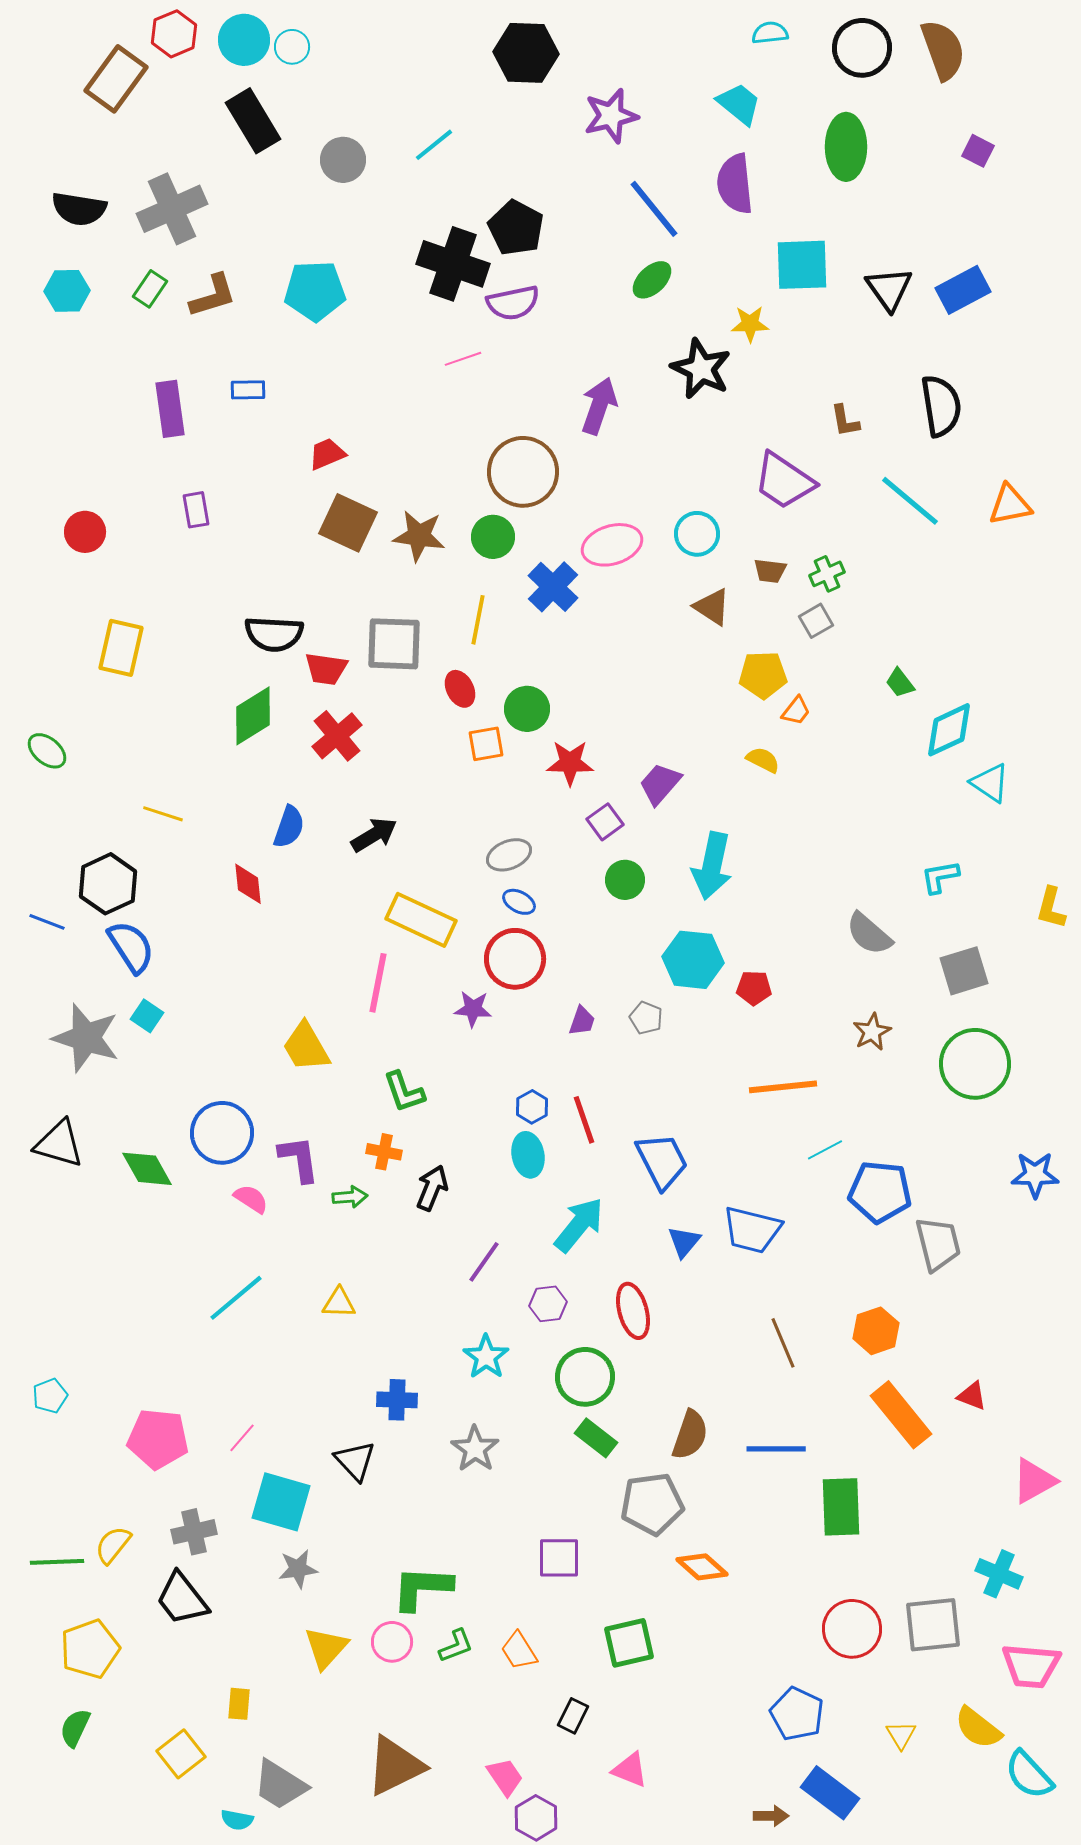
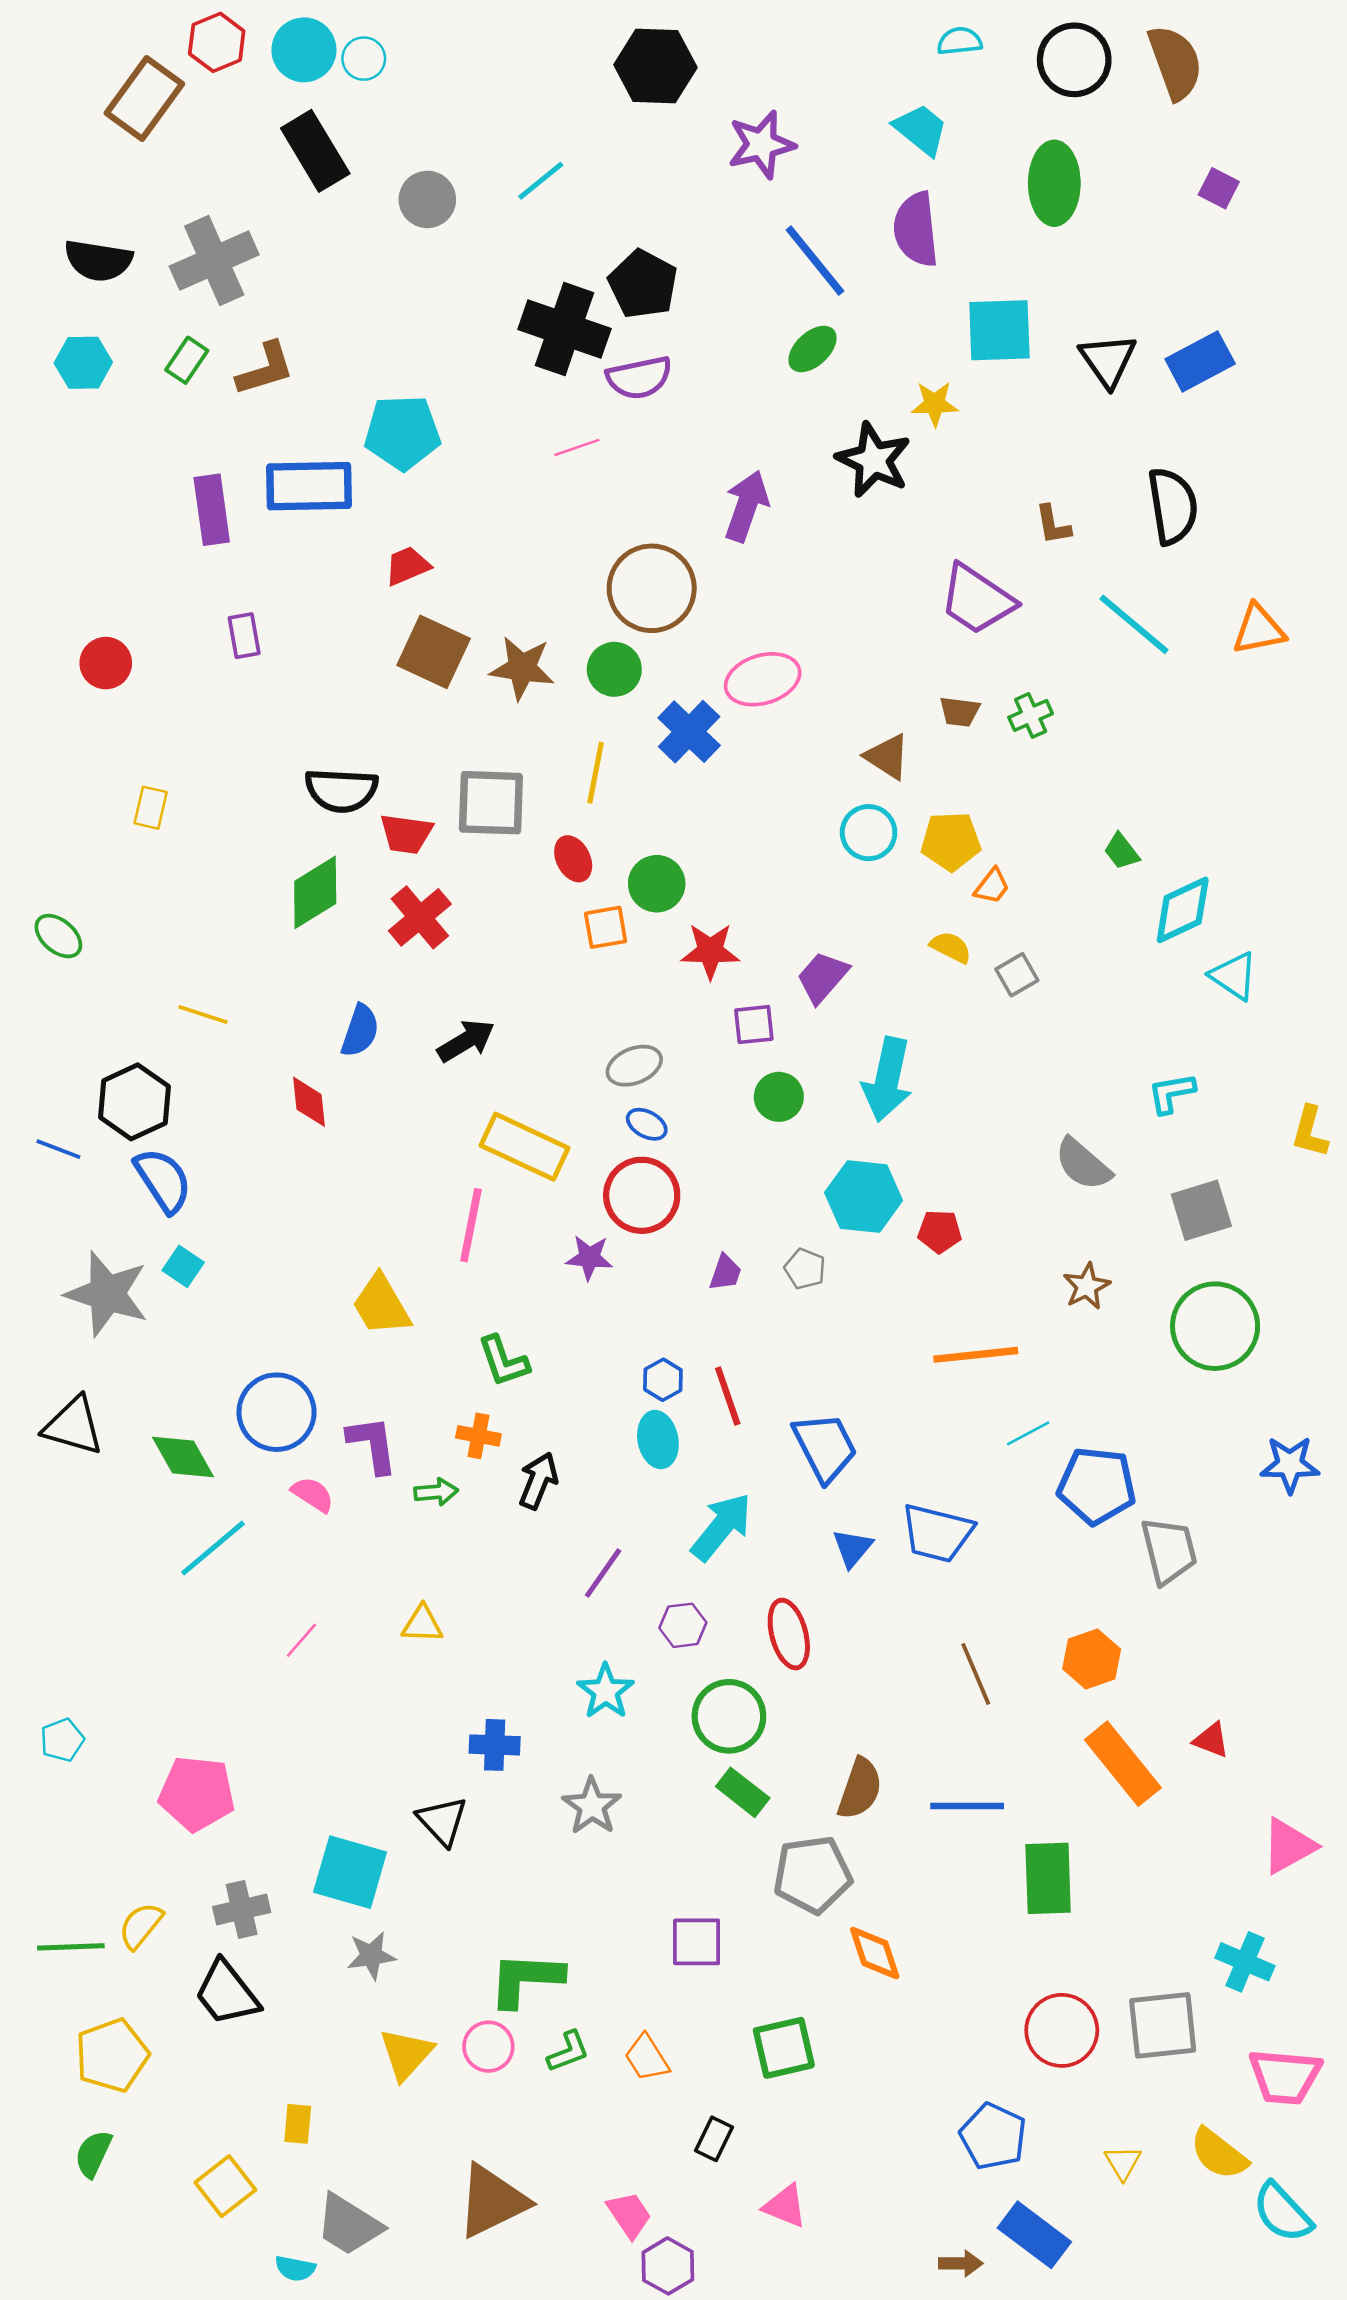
cyan pentagon: (315, 291) -> (402, 432), moved
blue rectangle: (248, 390) -> (309, 486), size x2.0
cyan circle: (697, 534) -> (869, 833), moved
gray square: (816, 621) -> (1017, 975), moved
yellow rectangle: (121, 648) -> (151, 808), size x0.6
purple square: (605, 822) -> (754, 1025), turned 30
cyan line: (236, 1298) -> (213, 1548), moved
pink line: (242, 1438) -> (301, 1640), moved
orange diamond: (702, 1567) -> (875, 1953), turned 30

